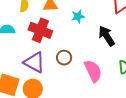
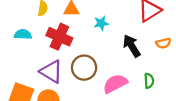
brown circle: (64, 58) -> (84, 68), size x1.5
pink semicircle: (93, 71) -> (115, 84), turned -95

